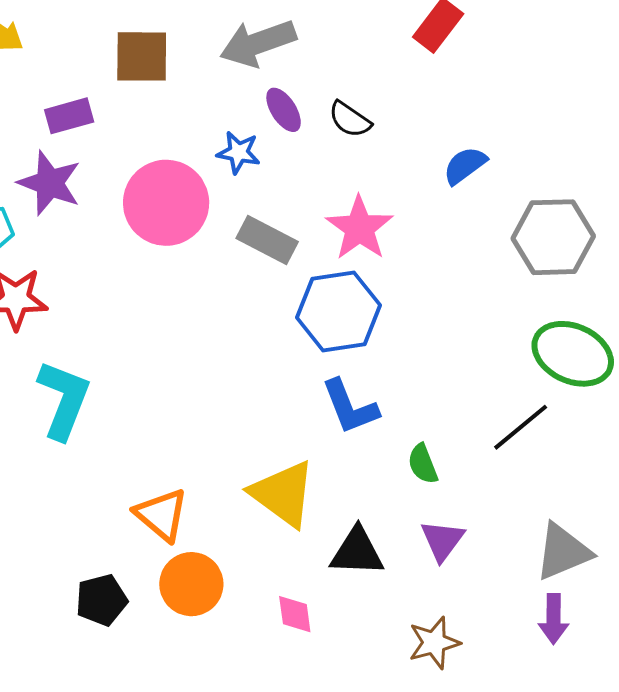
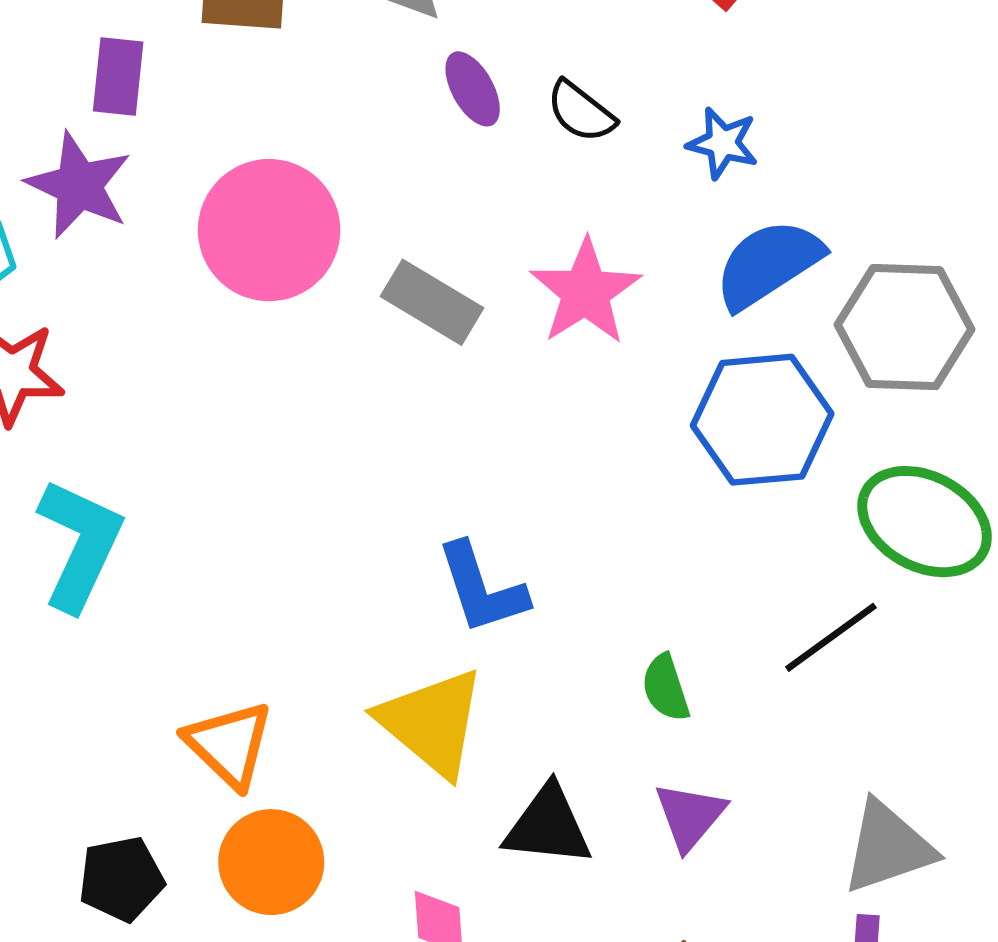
purple rectangle: (69, 116) -> (118, 77), turned -72
blue star: (238, 152) -> (723, 143), moved
blue semicircle: (465, 165) -> (768, 264), moved, size x1.5
blue hexagon: (338, 311) -> (762, 420), moved
blue L-shape: (350, 407) -> (482, 588), moved

